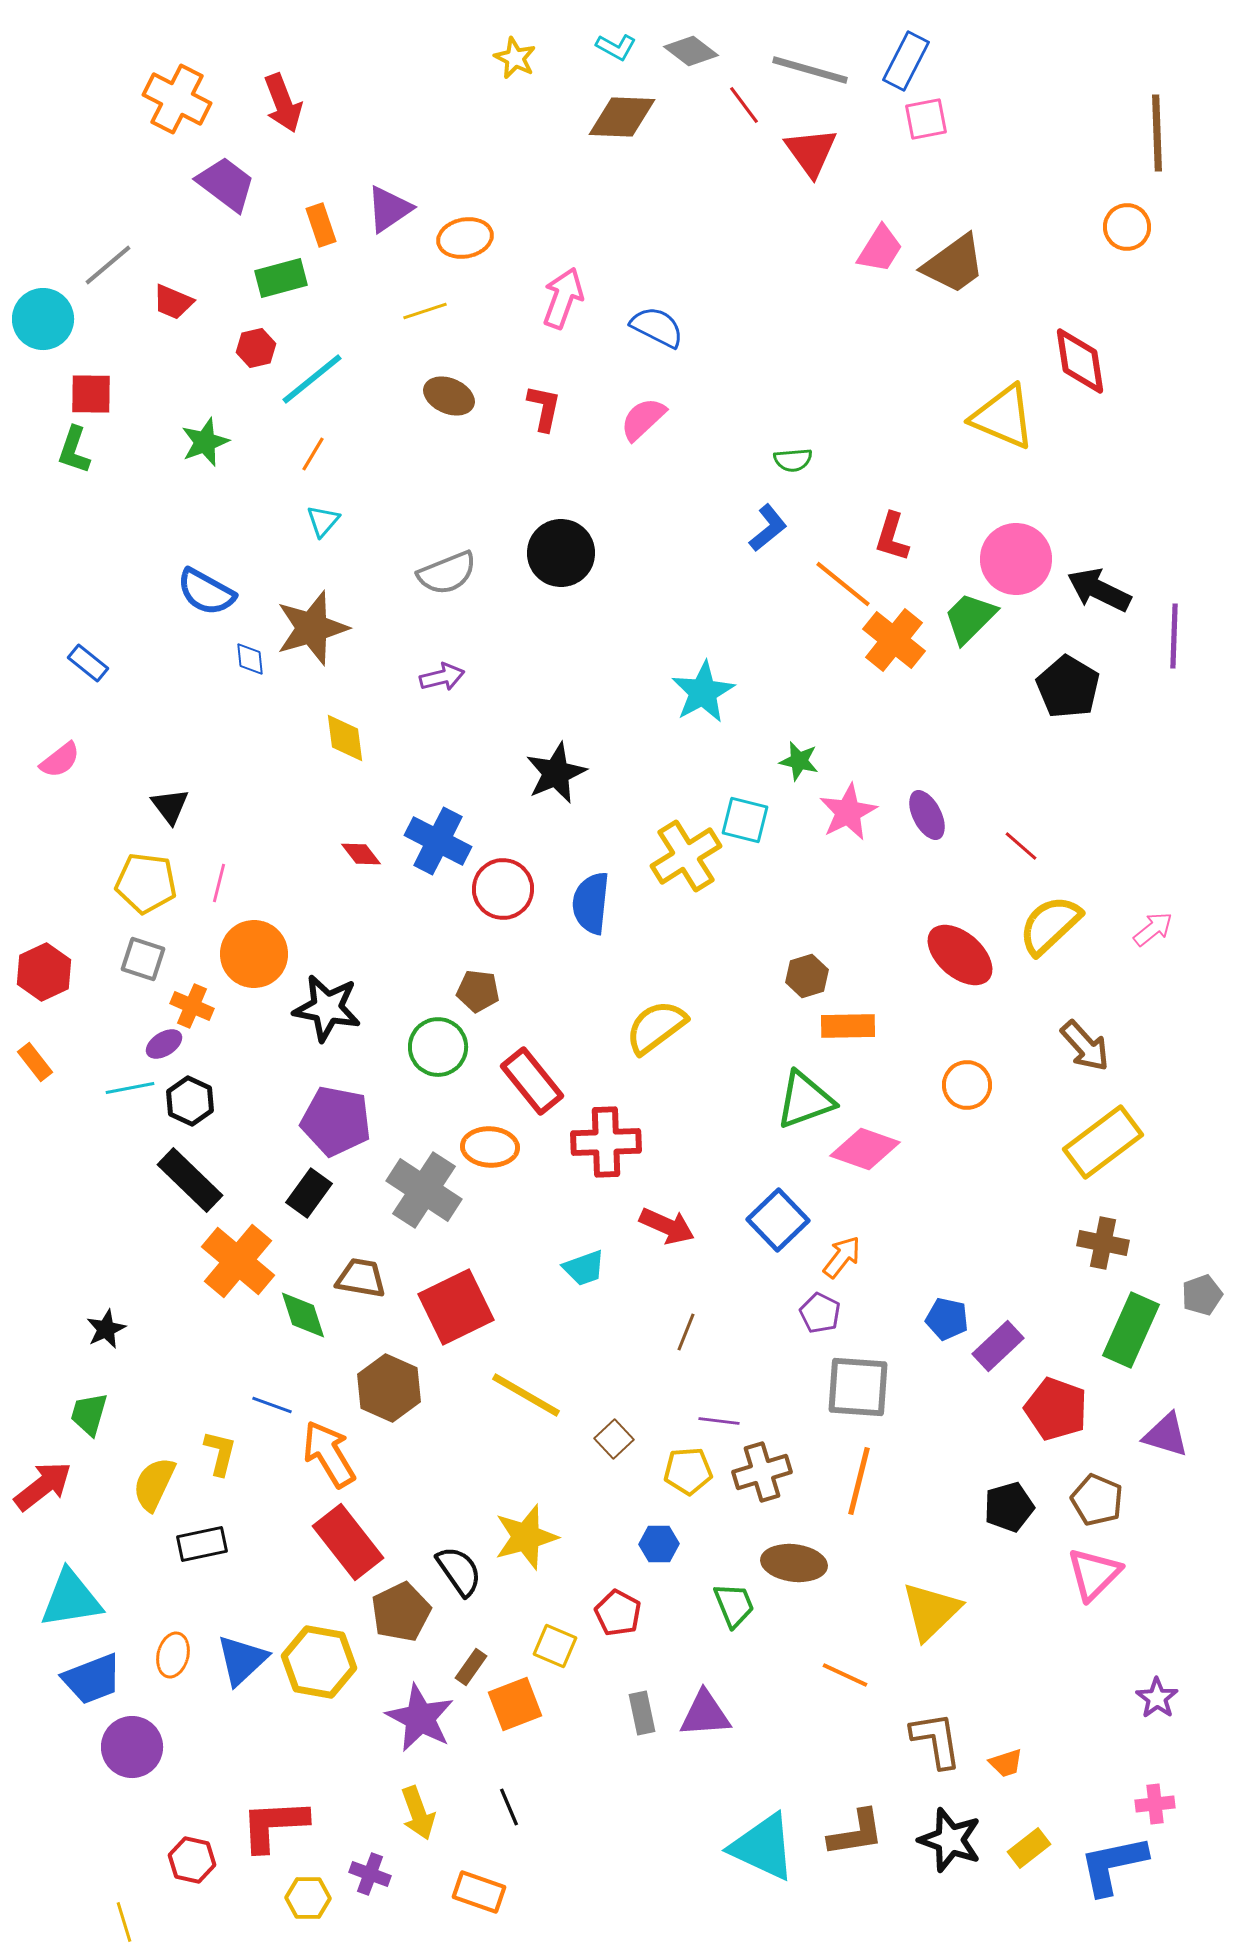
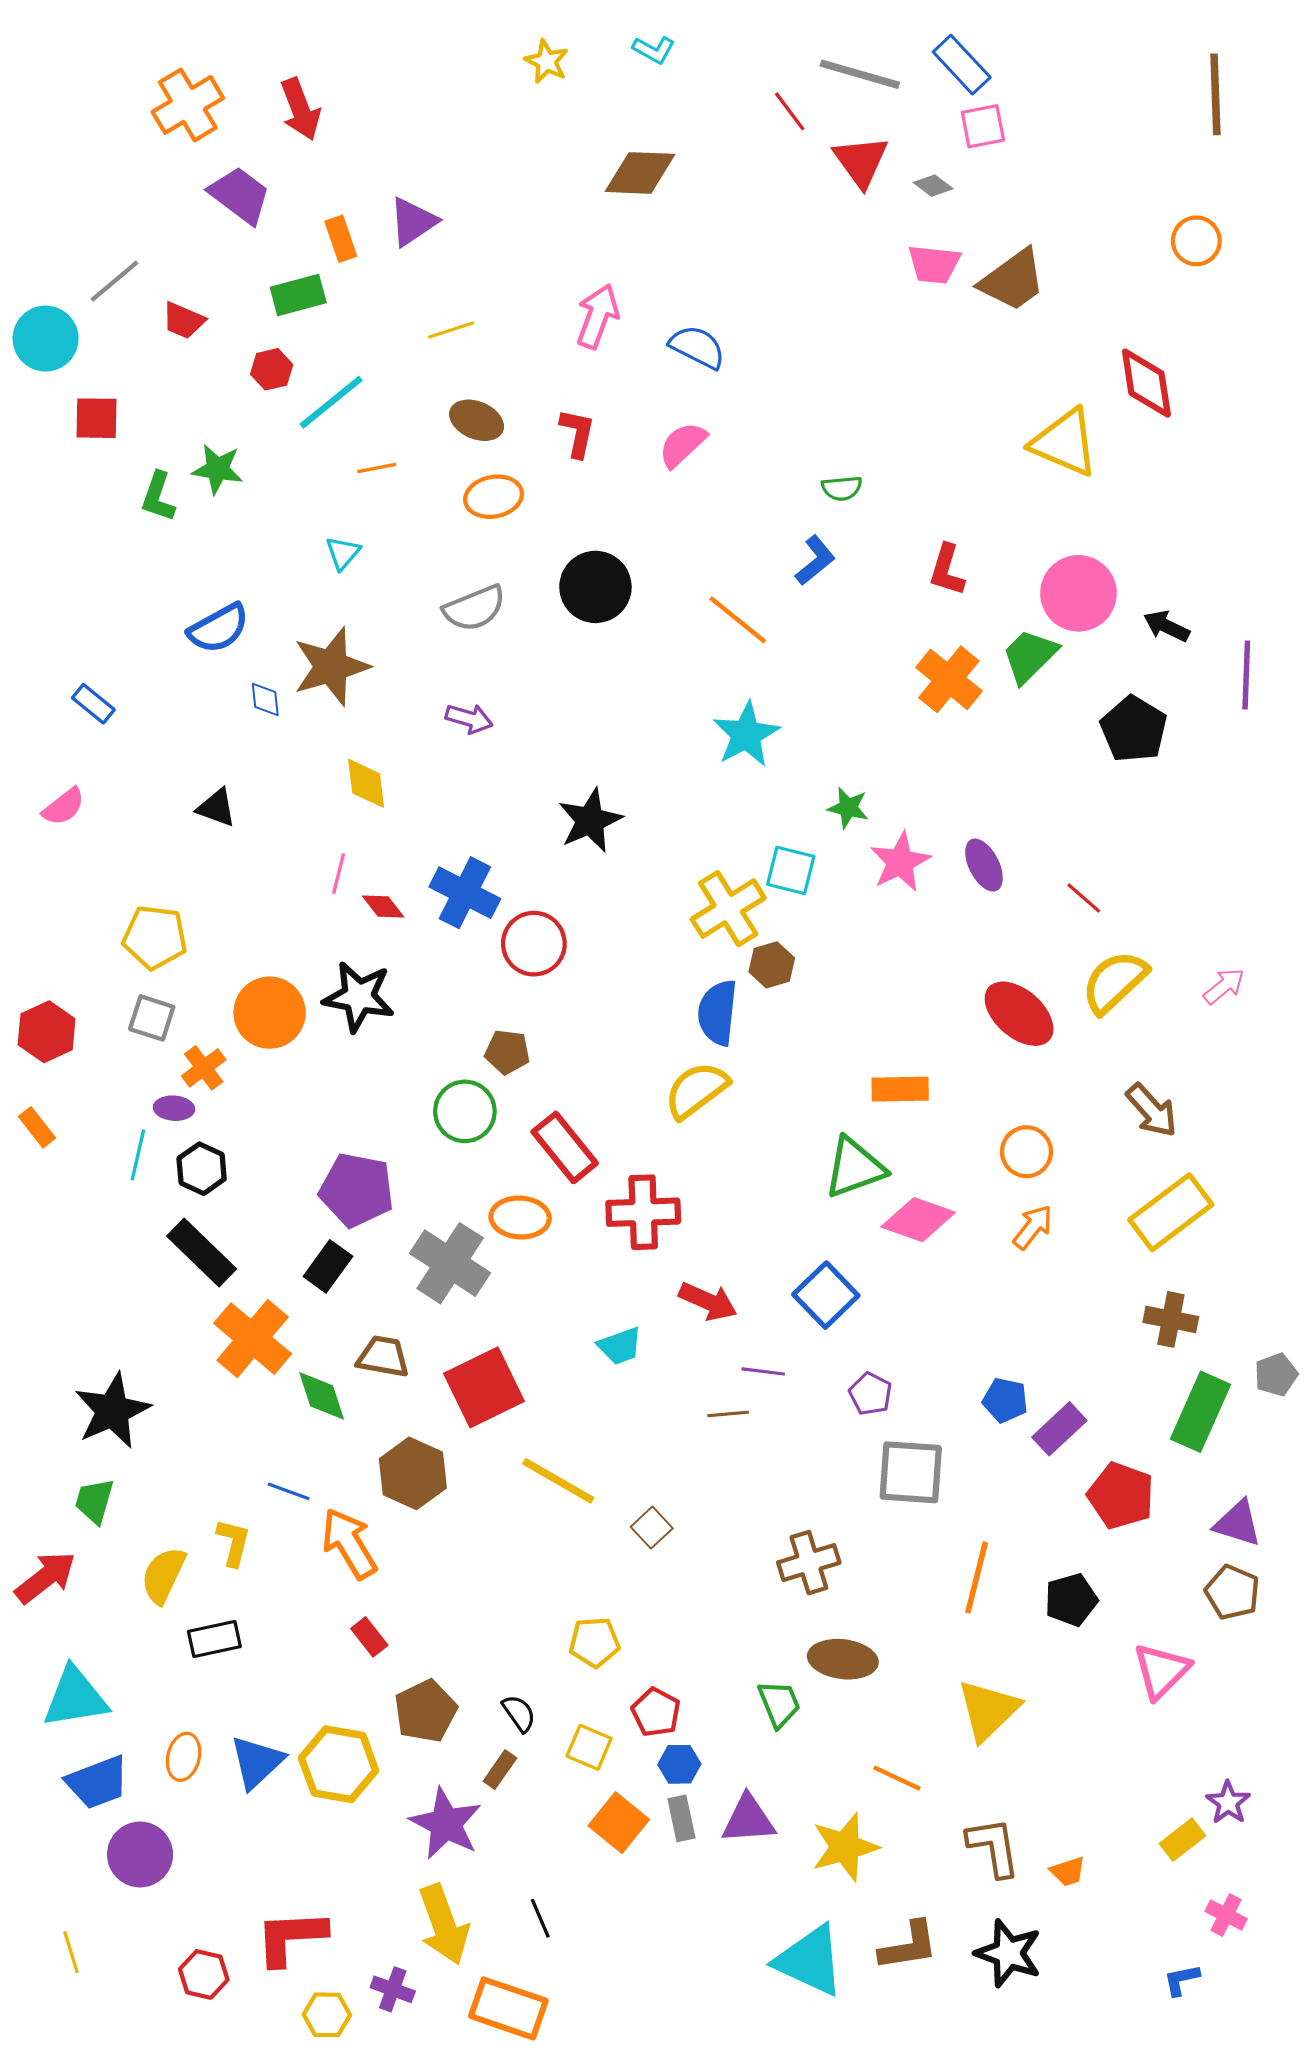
gray diamond: (691, 51) -> (933, 186), moved, size x0.7
blue rectangle: (906, 61) -> (962, 65), turned -70
orange cross: (177, 99) -> (188, 105), turned 32
brown diamond: (622, 117) -> (640, 173), moved
brown line: (1157, 133) -> (1215, 94), moved
orange ellipse: (465, 238) -> (494, 497), moved
pink trapezoid: (880, 249) -> (934, 264), turned 64
green star: (205, 442) -> (218, 469), turned 30
green L-shape: (74, 450) -> (158, 497), moved
orange line: (313, 454) -> (377, 468), moved, turned 48
orange line: (843, 584) -> (738, 620), moved
black arrow: (1099, 590) -> (1167, 626), size x0.7
blue semicircle: (206, 592) -> (219, 628), turned -58
purple arrow: (442, 677) -> (469, 719), turned 30
black triangle: (170, 806) -> (216, 808), moved, turned -33
pink line: (219, 883) -> (339, 874), moved
blue semicircle: (591, 903) -> (718, 1013), moved
brown hexagon: (807, 976) -> (772, 965), moved
orange cross: (192, 1006) -> (204, 1068), turned 30
black star: (327, 1008) -> (359, 997), moved
purple ellipse: (164, 1044) -> (174, 1108), turned 36
cyan line: (130, 1088) -> (138, 1155), turned -66
orange arrow: (842, 1257) -> (1033, 1227), moved
black star: (106, 1329) -> (112, 1411), size x1.8
brown line: (686, 1332) -> (728, 1414), turned 63
purple line: (719, 1421) -> (763, 1371), moved
yellow pentagon: (688, 1471) -> (594, 1642), moved
orange line: (859, 1481) -> (977, 1577), moved
brown pentagon: (1097, 1500) -> (1232, 1592), moved
yellow star: (526, 1537) -> (845, 1847), moved
red rectangle: (348, 1542) -> (369, 1637), size x0.5
blue hexagon: (659, 1544) -> (679, 1764), moved
black semicircle: (459, 1571) -> (519, 1713), moved, size x0.7
orange square: (515, 1704) -> (619, 1823), moved, turned -30
pink cross: (1155, 1804) -> (1226, 1915), turned 33
yellow arrow: (418, 1813) -> (444, 1925), size x1.4
yellow rectangle: (1029, 1848) -> (1183, 1840), moved
blue L-shape: (1113, 1865) -> (1181, 1980), size x0.5
orange rectangle: (479, 1892) -> (508, 2008), size x1.4
yellow line: (124, 1922) -> (71, 1952), moved

